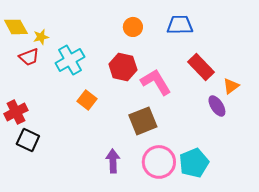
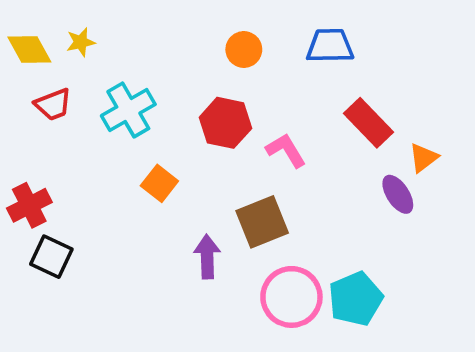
yellow star: (41, 37) -> (81, 42), moved
pink L-shape: (156, 82) -> (286, 150), size x0.7
purple arrow: (113, 161) -> (207, 257), moved

